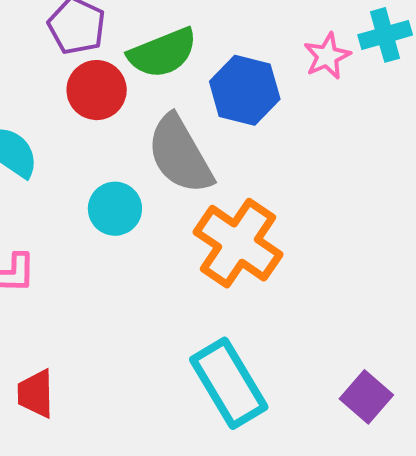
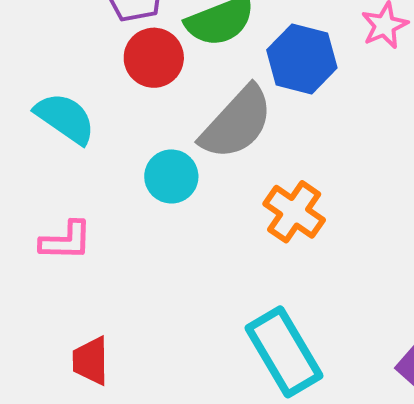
gray semicircle: (180, 155) -> (237, 123), turned -108
orange cross: (238, 243) -> (294, 212), size x0.7

